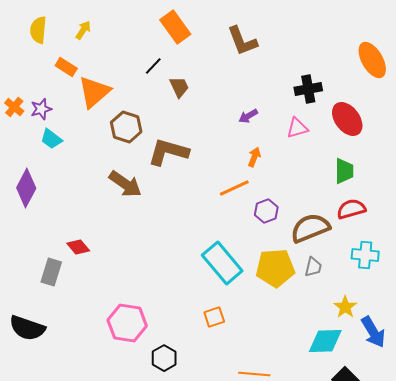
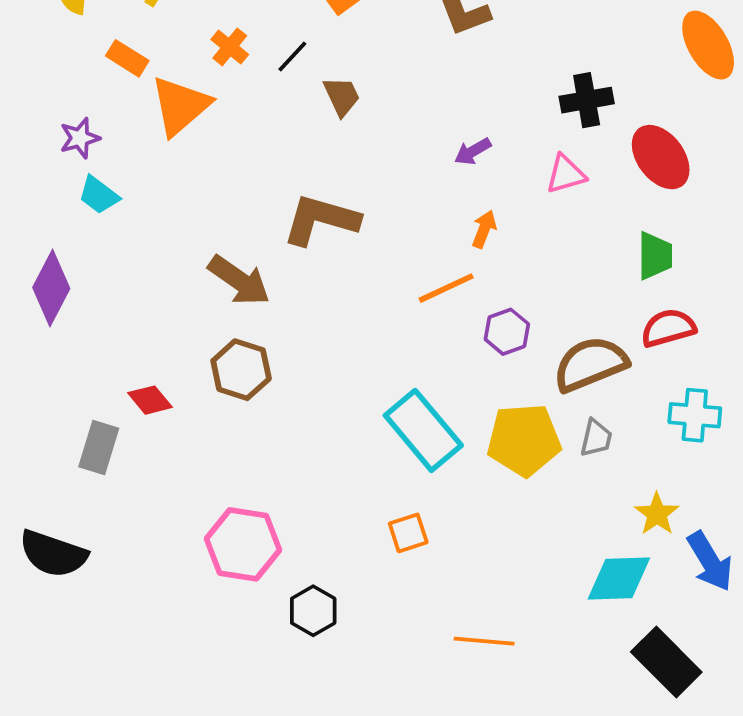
orange cross: (14, 107) -> (230, 47), moved
brown hexagon: (126, 127) -> (241, 370), moved

